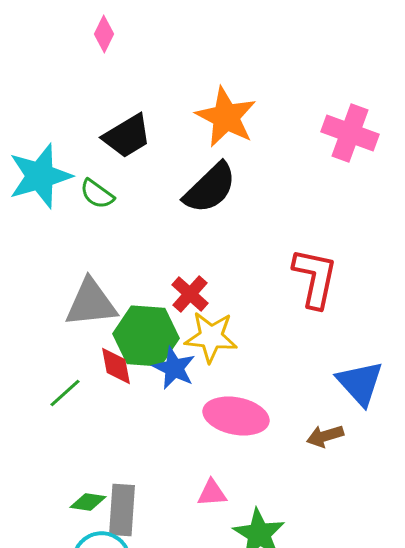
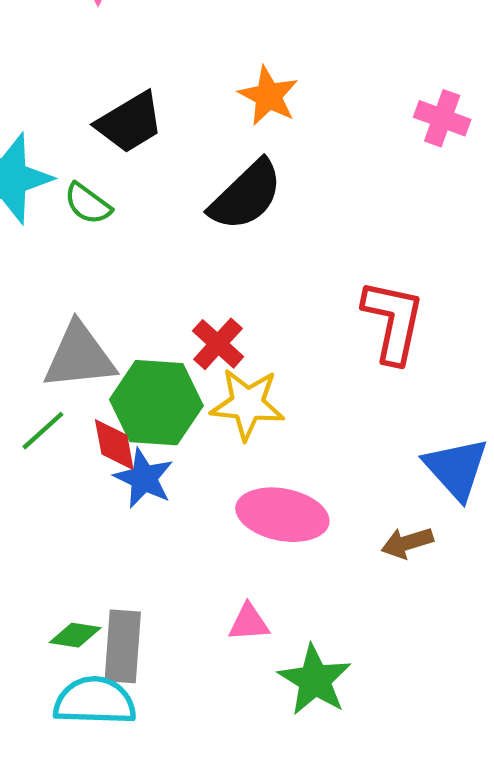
orange star: (226, 117) -> (268, 96), size x0.7
pink cross: (350, 133) -> (442, 118), size x0.7
blue star: (174, 368) -> (144, 478), moved
green line: (65, 393) -> (43, 431), moved

